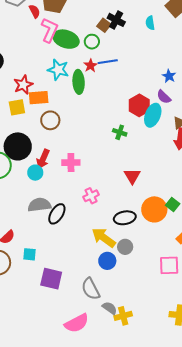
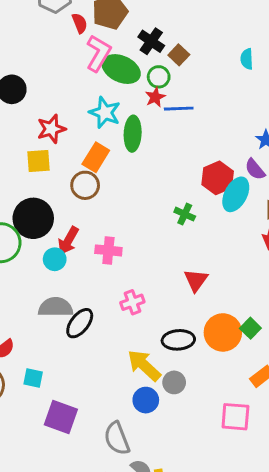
black cross: (116, 20) -> (151, 41), moved
red star: (91, 66) -> (155, 97), moved
orange rectangle: (39, 98) -> (96, 157), moved, turned -60

